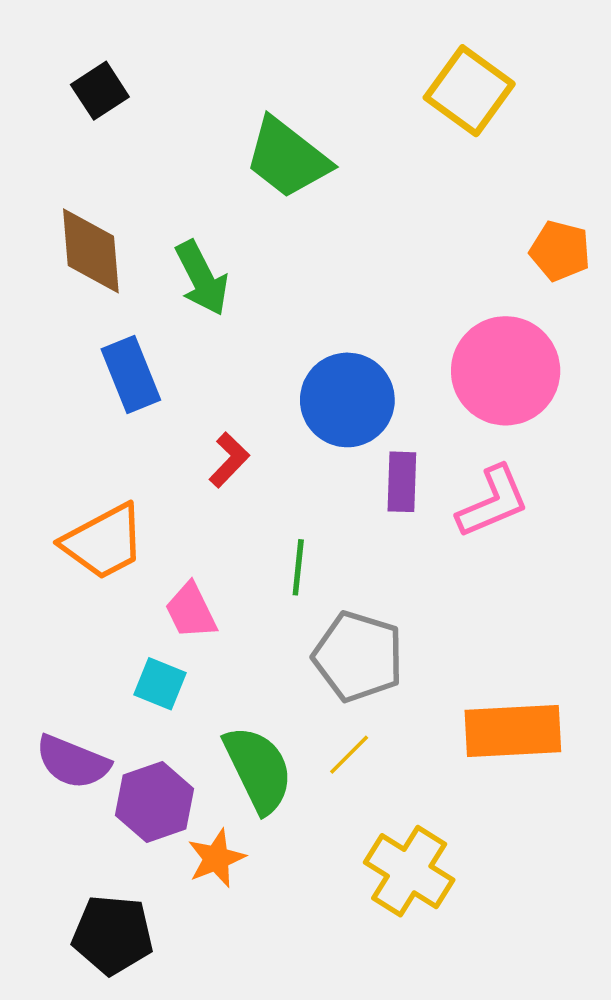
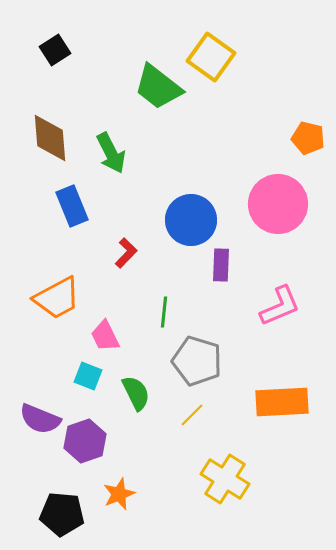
yellow square: (469, 91) -> (211, 57), moved
pink L-shape: (493, 502) -> (280, 306), moved
green semicircle: (258, 769) -> (136, 393), moved, size x0.7
orange star: (216, 858) -> (119, 494), moved

